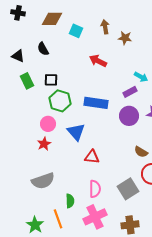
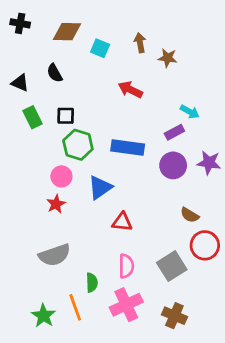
blue triangle: (76, 132) -> (100, 187), turned 36
brown cross: (130, 225) -> (174, 316), turned 30

